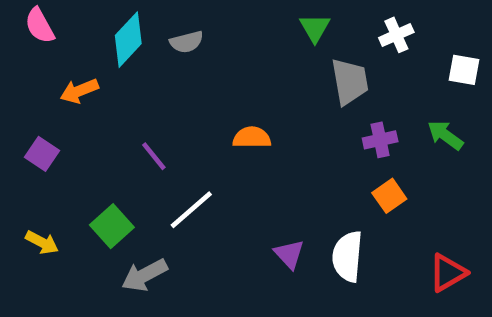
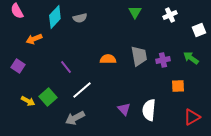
white square: (464, 70) -> (199, 30), turned -32
gray trapezoid: (350, 82) -> (139, 56), moved
orange square: (389, 196) -> (178, 86), moved, turned 32
yellow arrow: (42, 242) -> (28, 101), moved
gray arrow: (145, 275) -> (75, 118), moved

